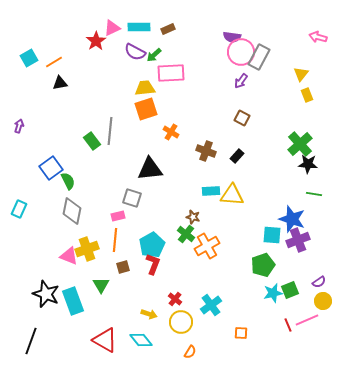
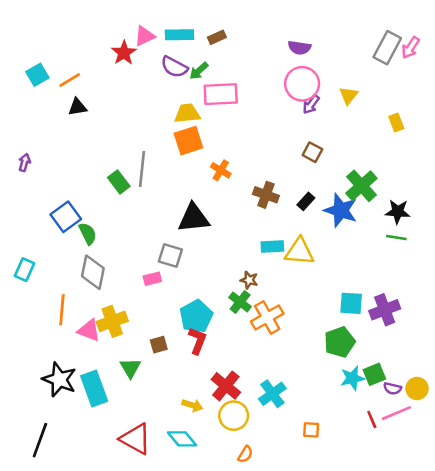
pink arrow: (318, 37) -> (411, 48), turned -72
pink circle: (241, 52) -> (302, 84), moved
gray rectangle: (259, 57) -> (387, 48), moved
yellow triangle: (301, 74) -> (349, 95), moved
green cross: (300, 144) -> (361, 186), moved
green line: (314, 194) -> (396, 237), moved
blue star: (292, 219) -> (341, 210), moved
orange line: (115, 240) -> (62, 310), moved
purple semicircle: (319, 282) -> (392, 389), moved, turned 48
red cross: (175, 299) -> (226, 386), size x1.6

